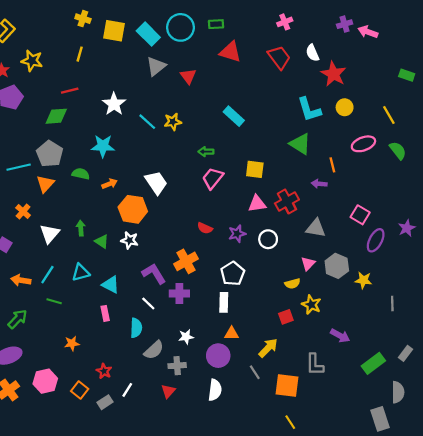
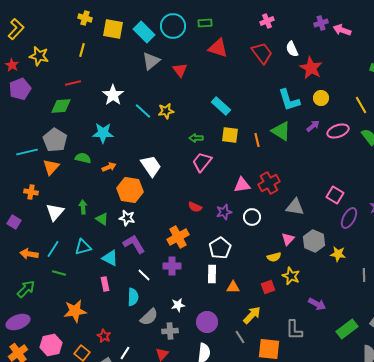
orange line: (332, 165) -> (257, 140), moved
yellow square: (255, 169) -> (230, 135), moved
purple arrow: (319, 184) -> (313, 126), moved, turned 136
orange cross: (23, 211) -> (31, 192), turned -32
purple L-shape: (154, 274) -> (134, 244), moved
orange triangle: (232, 333) -> (233, 287), moved
orange star: (72, 343) -> (75, 311), size x1.6

